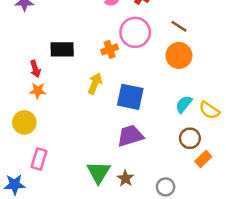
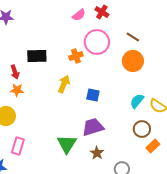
blue square: (130, 97) -> (93, 95), size x0.6
green triangle: (99, 172) -> (67, 144), moved
brown star: (125, 178) -> (97, 153), moved

